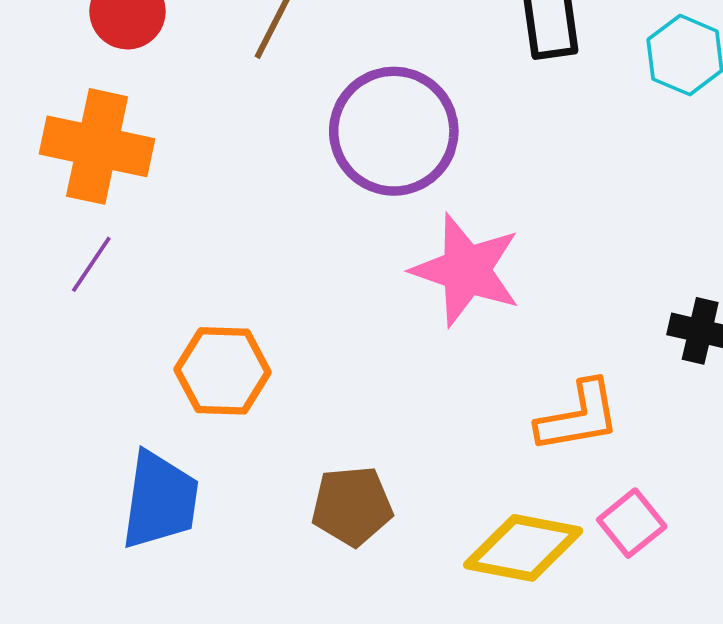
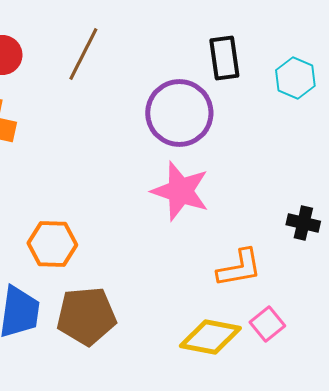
purple circle: (394, 131) -> (179, 113), moved
brown pentagon: (352, 506) -> (86, 316), moved, size x1.4

